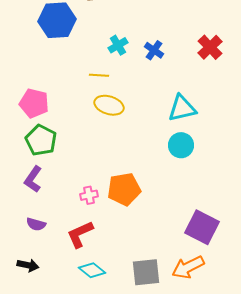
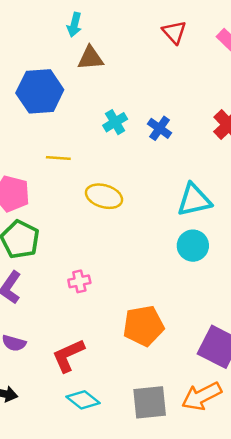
yellow line: (99, 75) -> (58, 158), moved
orange pentagon: (124, 189) -> (144, 326), moved
pink cross: (89, 195) -> (79, 281), moved

